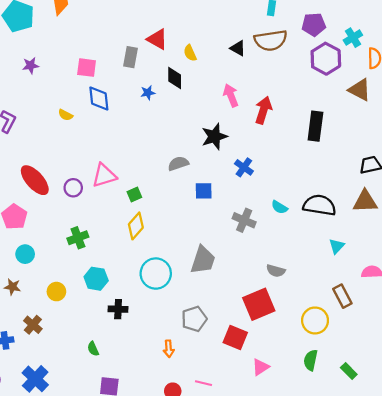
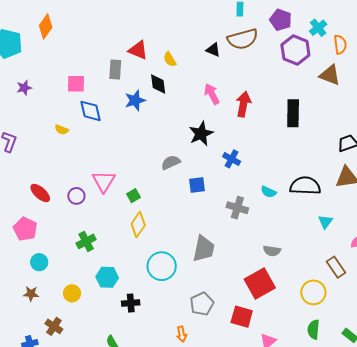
purple pentagon: (314, 25) -> (281, 20), turned 30
blue star: (148, 93) -> (135, 100), size x1.5
pink triangle: (104, 175) -> (104, 181), turned -35
red ellipse: (35, 180) -> (40, 193), size x0.7

